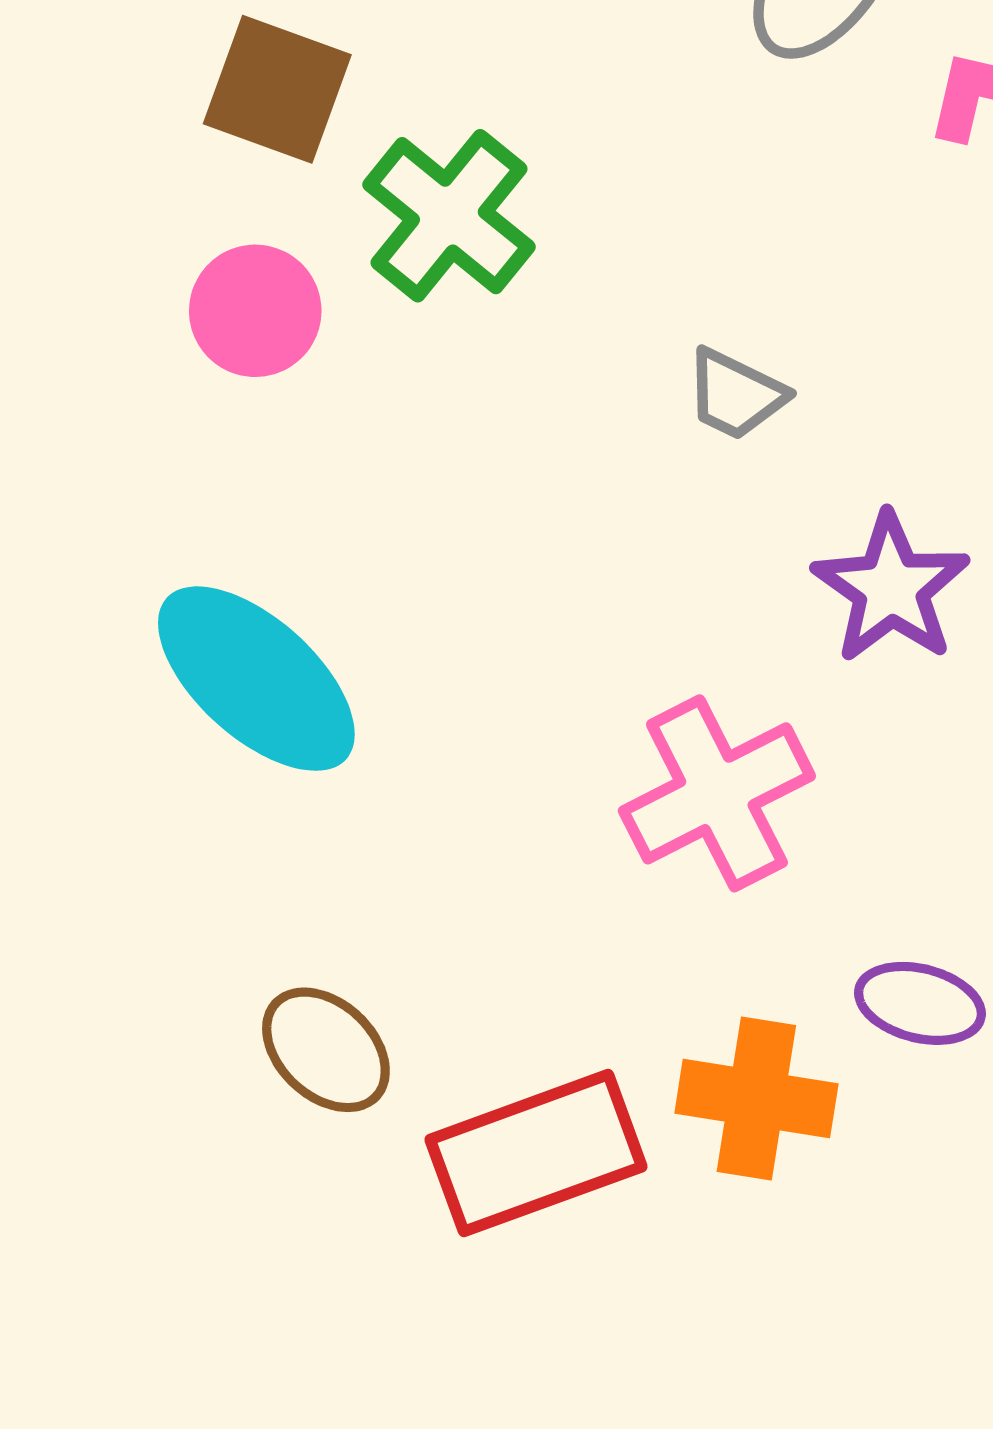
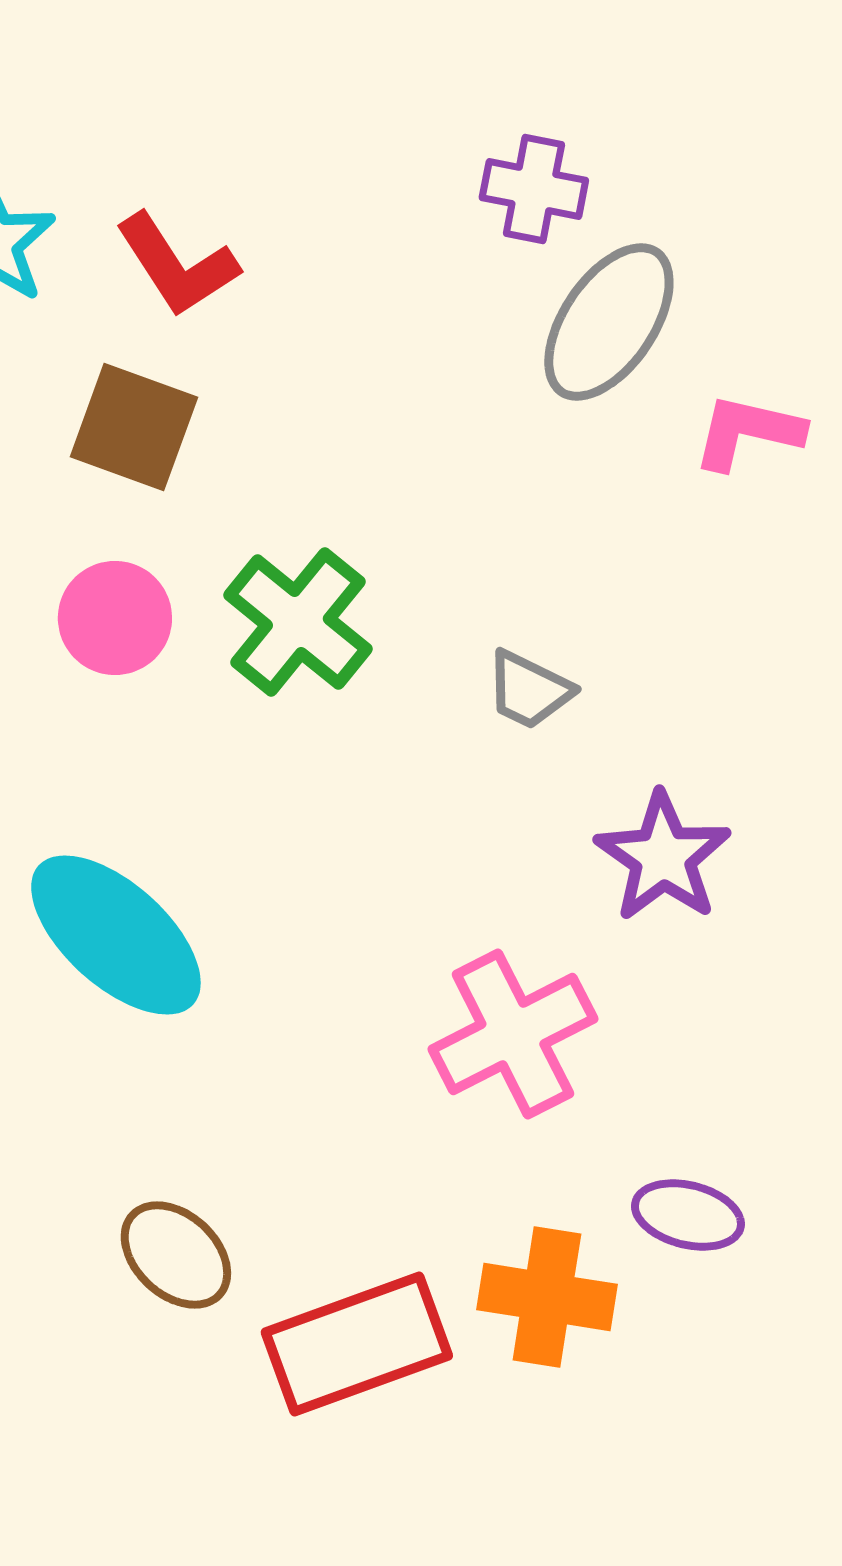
green cross: (449, 216) -> (298, 622), moved

